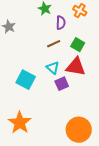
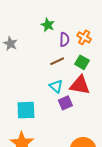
orange cross: (80, 11) -> (84, 37), moved
cyan square: (26, 80) -> (26, 110), moved, turned -30

